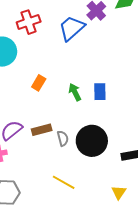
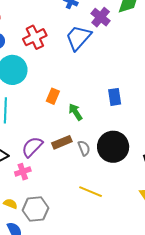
green arrow: (75, 92) -> (75, 112), moved

